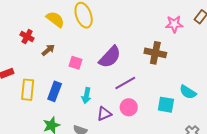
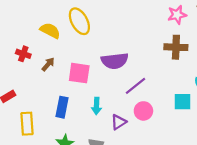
brown cross: (155, 53) -> (176, 47), moved
purple semicircle: (110, 57) -> (115, 61), turned 50
pink square: (75, 63) -> (79, 73), size x1.5
yellow rectangle: (28, 90) -> (27, 124), moved

